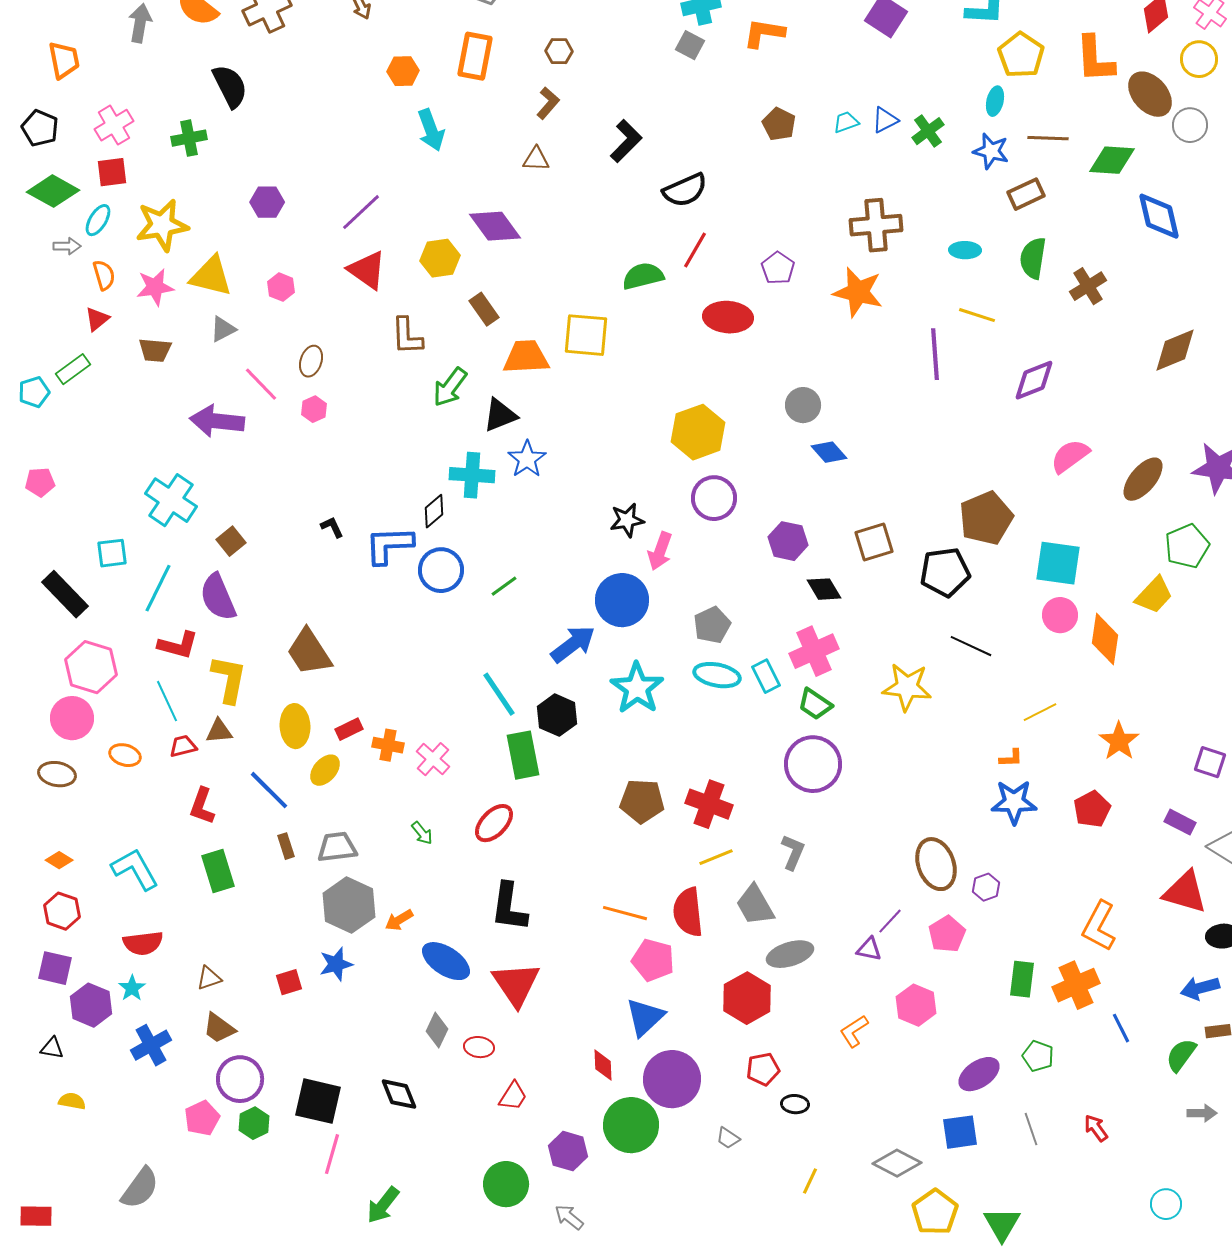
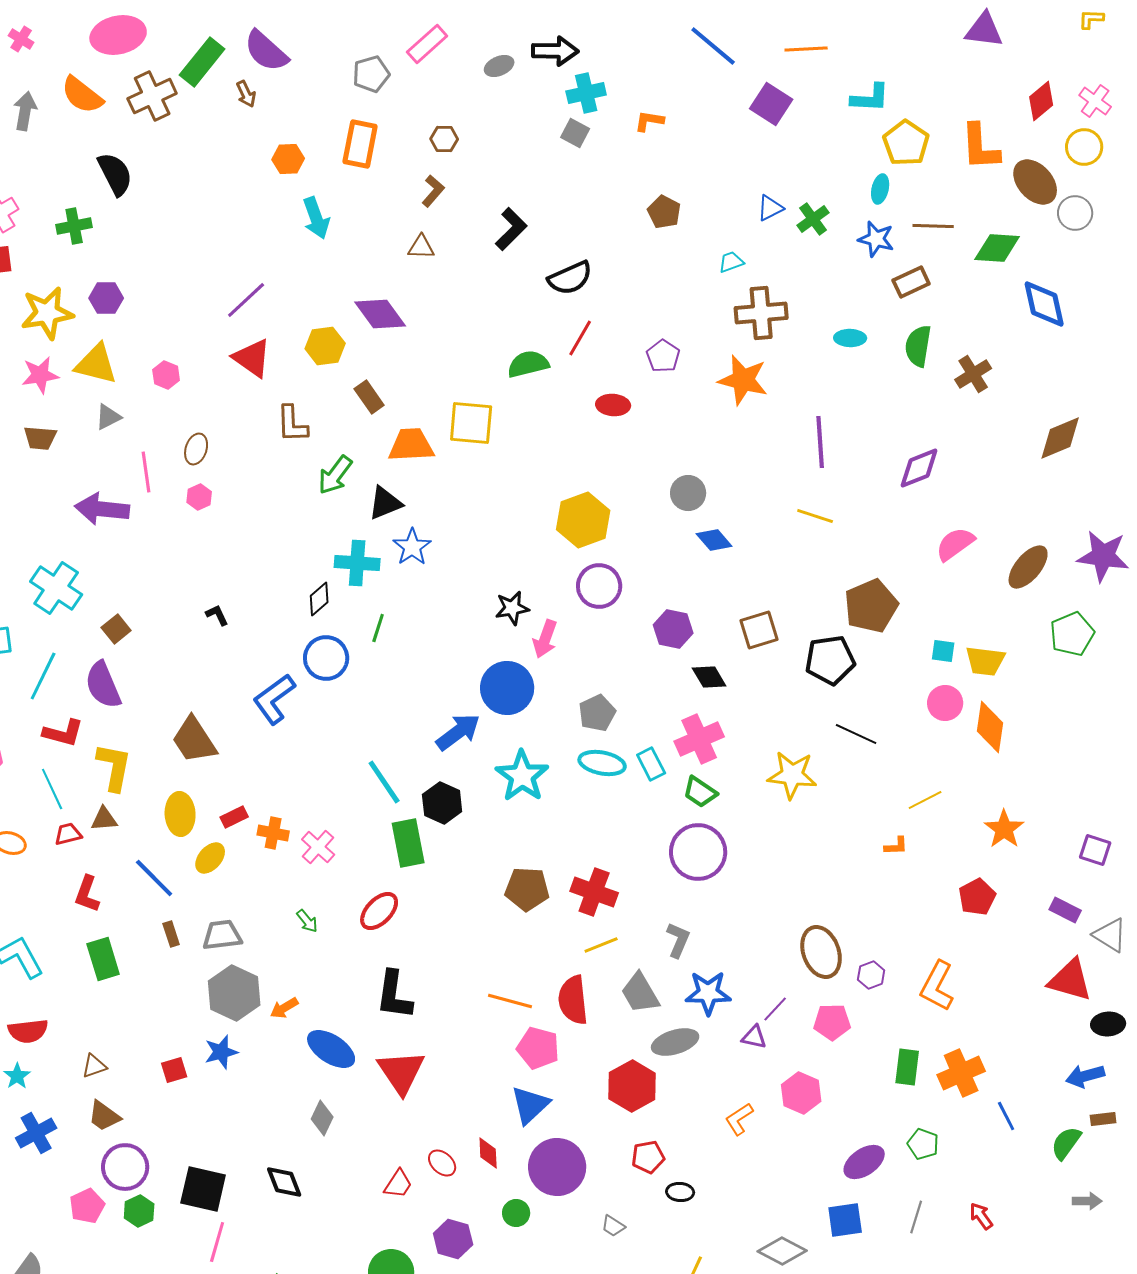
orange L-shape: (764, 33) -> (649, 121), size x0.7
cyan trapezoid: (846, 122) -> (731, 262), moved
purple hexagon: (267, 202) -> (106, 298), moved
yellow line: (977, 315) -> (815, 516), moved
red ellipse: (728, 317) -> (613, 405), size x0.7
pink line: (261, 384) -> (146, 472), turned 36
blue L-shape: (389, 545) -> (274, 699), moved, turned -34
cyan square: (1058, 563) -> (943, 651), size x0.5
green line: (504, 586) -> (378, 628), moved, turned -36
yellow trapezoid: (1154, 595) -> (985, 661), moved, turned 54
blue star: (1014, 802) -> (708, 993), moved
orange L-shape: (1099, 926) -> (937, 986), moved
pink pentagon: (947, 934) -> (832, 1022), turned 30
red ellipse: (479, 1047) -> (442, 1163), moved, turned 36
green circle: (631, 1125) -> (516, 1213), size x0.5
gray line: (1031, 1129) -> (916, 1217), turned 36

